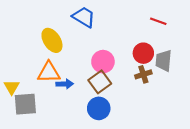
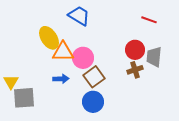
pink circle: (103, 62) -> (83, 58), moved
orange triangle: (49, 72) -> (63, 52), moved

